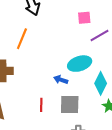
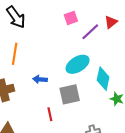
blue arrow: (61, 80) -> (40, 79), moved
gray square: (70, 105) -> (70, 94), moved

